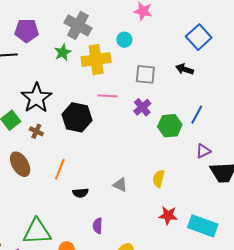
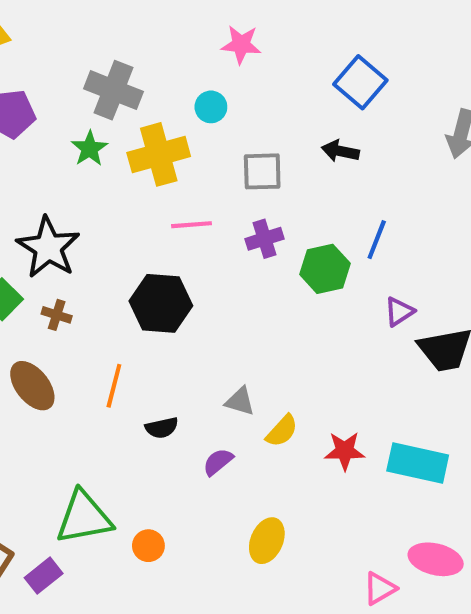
purple cross: (142, 107) -> (265, 239), turned 30
black hexagon: (77, 117) -> (161, 303), moved
yellow semicircle: (159, 179) -> (282, 431), moved, turned -144
purple semicircle: (98, 226) -> (218, 462), moved, turned 56

